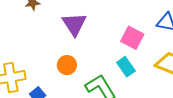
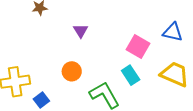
purple triangle: (74, 24) -> (81, 31), size x0.6

